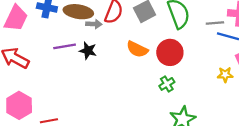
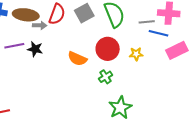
orange semicircle: (137, 49) -> (77, 59), moved
yellow star: (225, 75) -> (136, 54), moved

